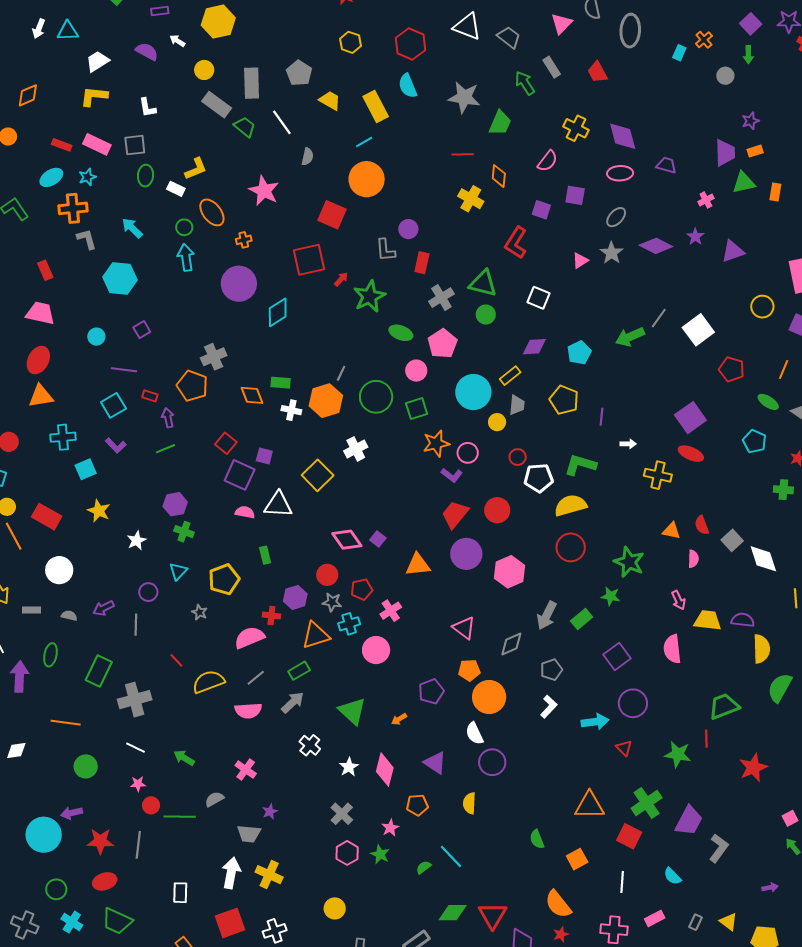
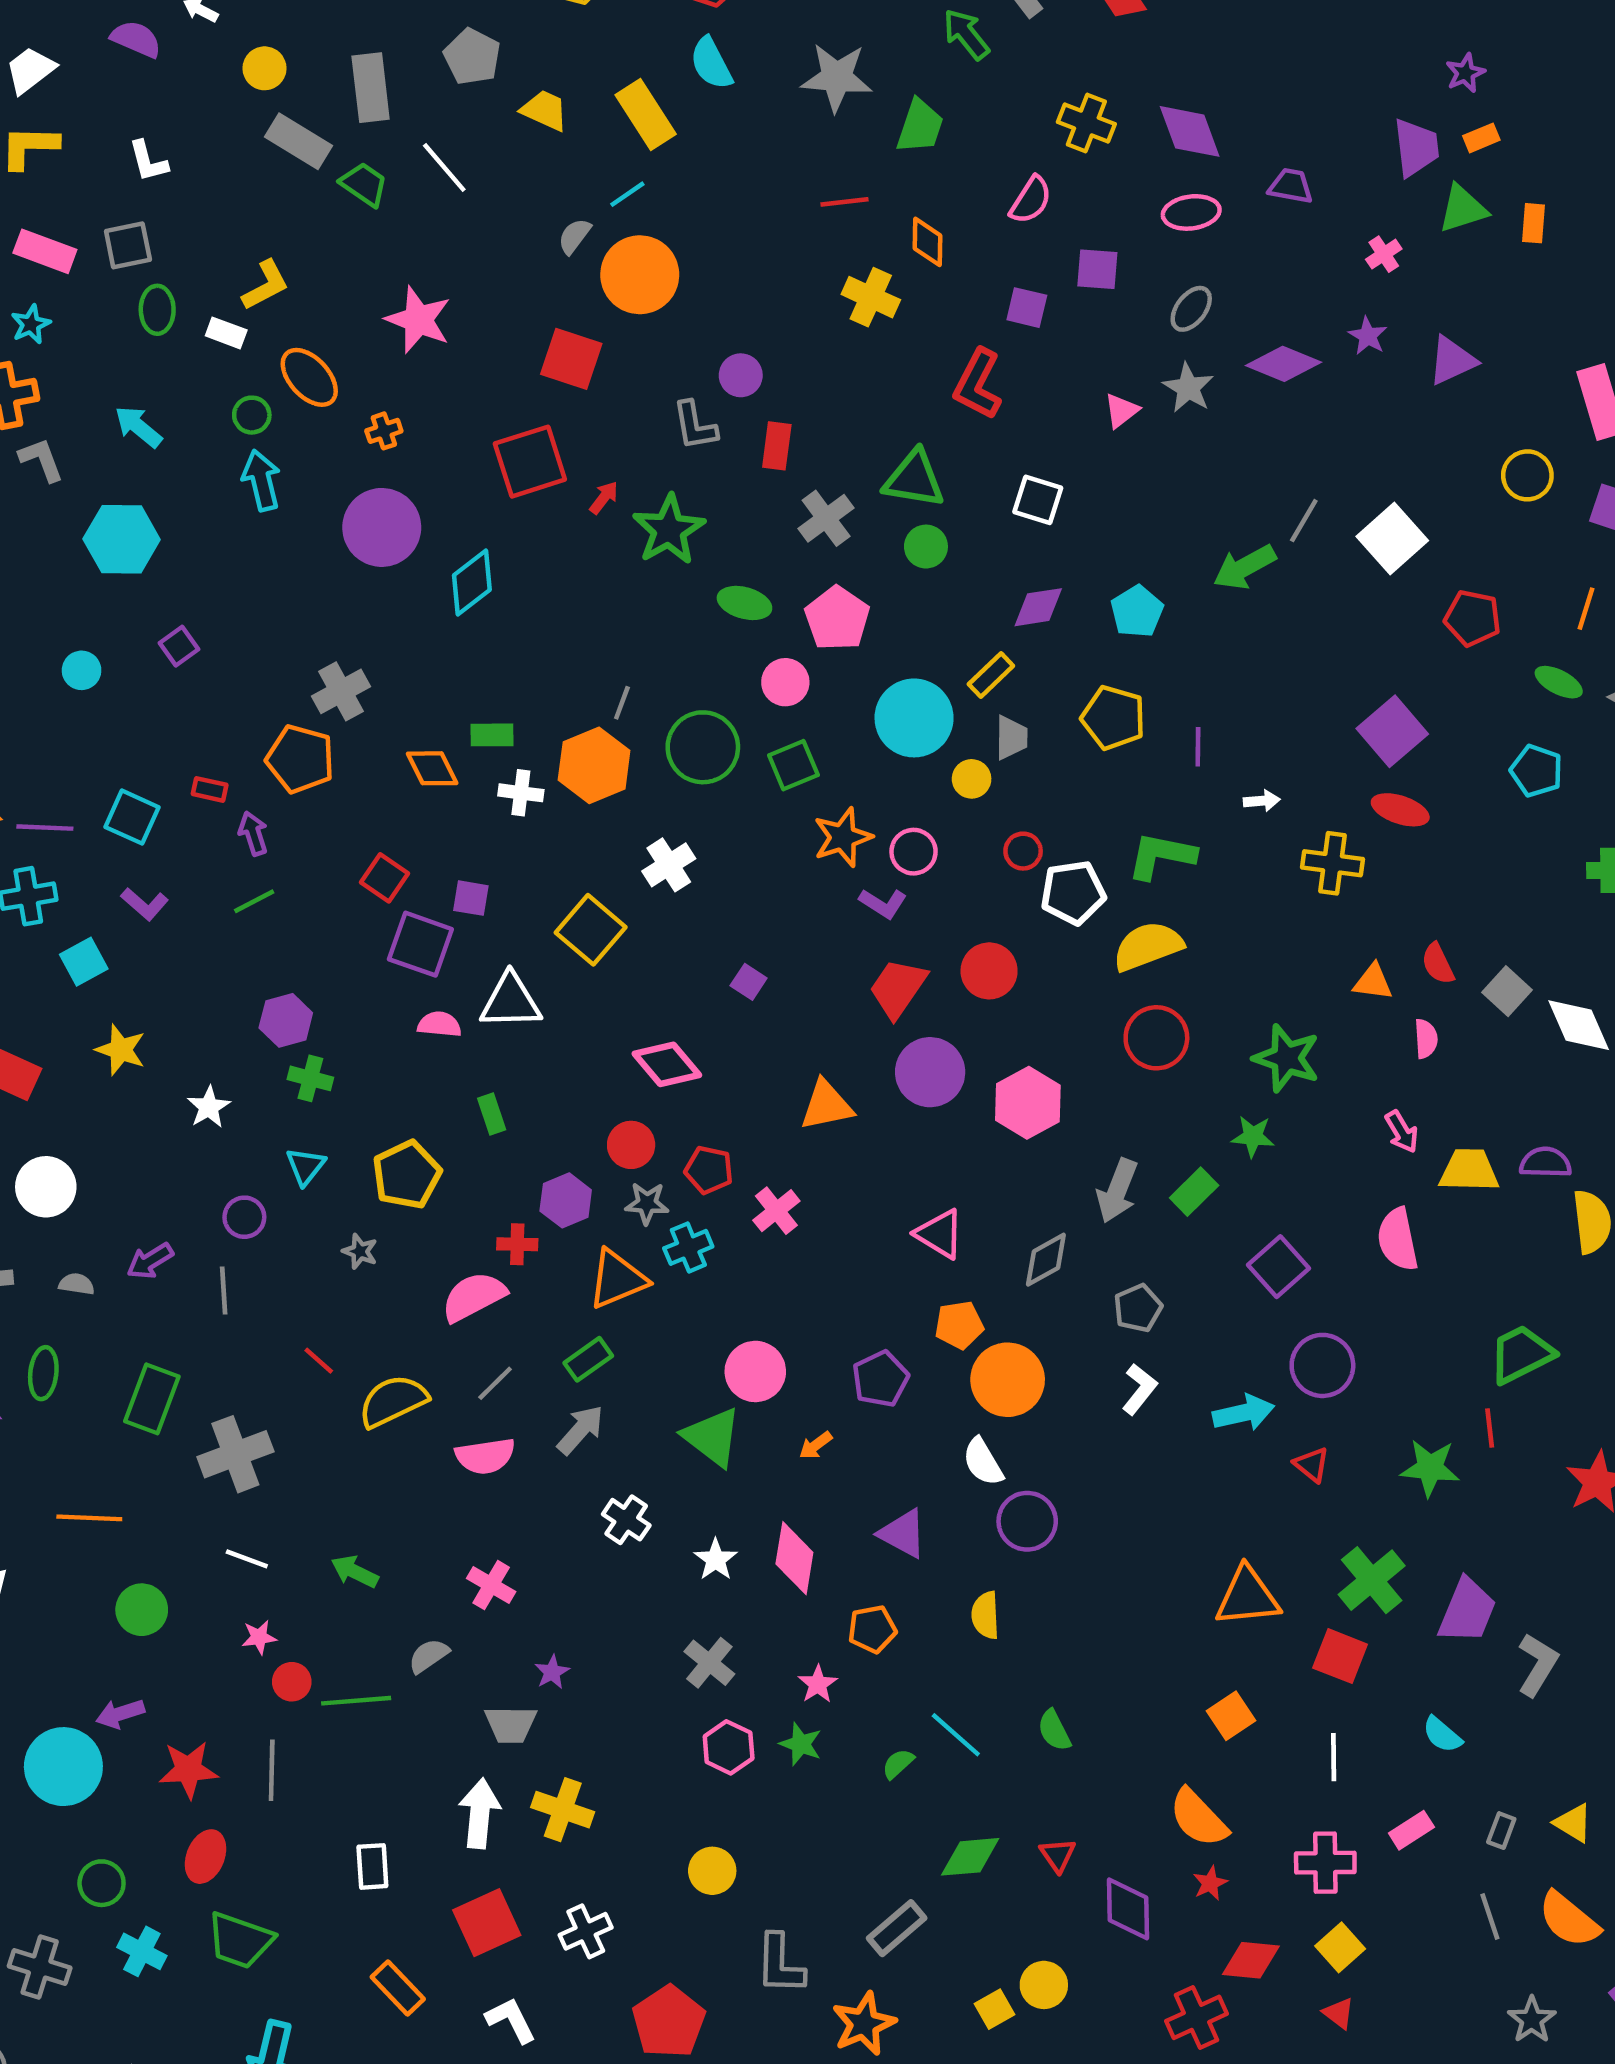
gray semicircle: (307, 157) -> (574, 236), moved, turned -150
purple line: (124, 370) -> (45, 828), moved
cyan square: (113, 405) -> (132, 817), turned -30
purple square: (378, 539) -> (749, 982), moved
red pentagon: (362, 589) -> (709, 1170), turned 30
pink circle: (376, 650) -> (755, 1371), moved
green semicircle: (537, 839) -> (1054, 1730), moved
red ellipse: (105, 881) -> (205, 1857), turned -45
red triangle: (493, 915) -> (1058, 1855), size x0.6

